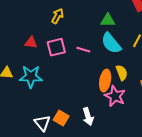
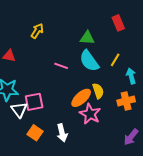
pink square: (56, 47) -> (34, 102), moved
orange ellipse: (105, 81) -> (81, 98), turned 35
white triangle: (42, 123) -> (19, 110), moved

